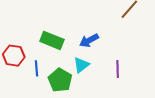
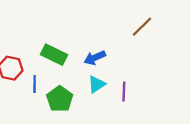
cyan triangle: (81, 65) -> (96, 84), moved

